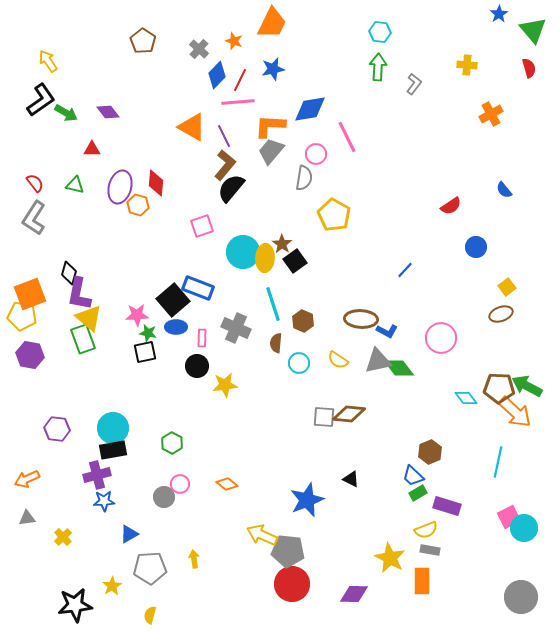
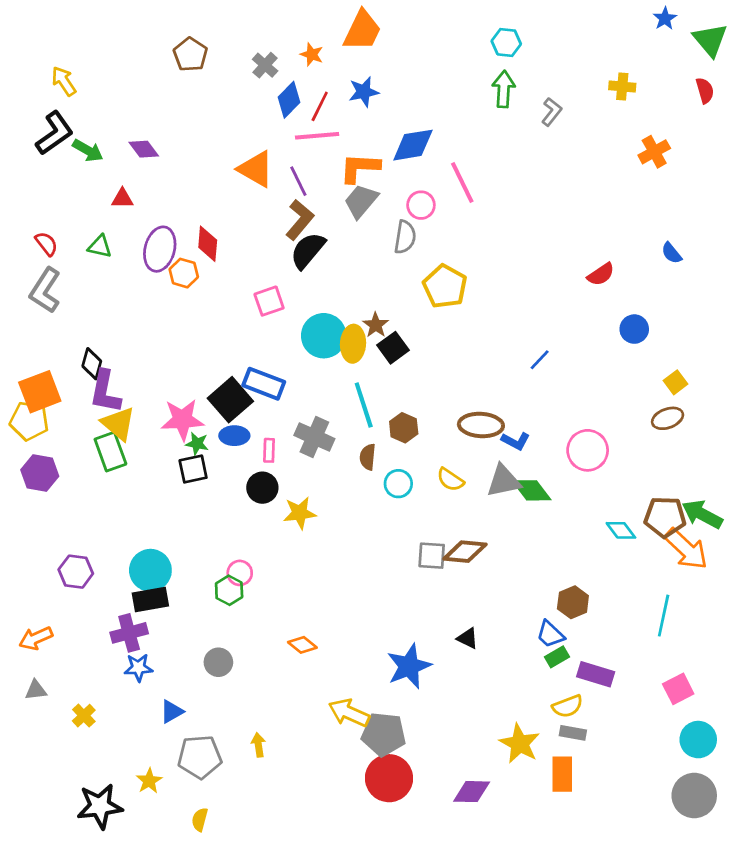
pink star: (137, 315) -> (182, 420), size x1.4
pink circle: (180, 484) -> (240, 573), moved
cyan circle: (524, 528) -> (698, 740), moved

